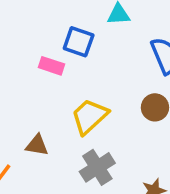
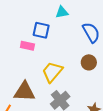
brown triangle: (37, 145) -> (24, 92), size x1.6

